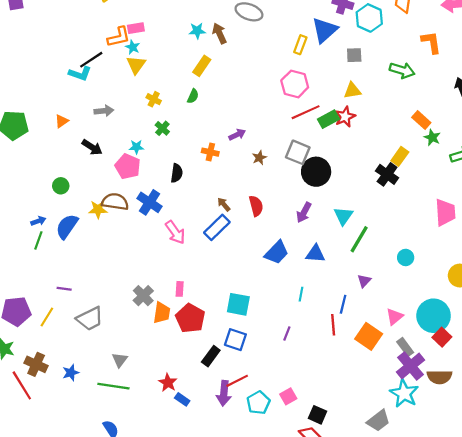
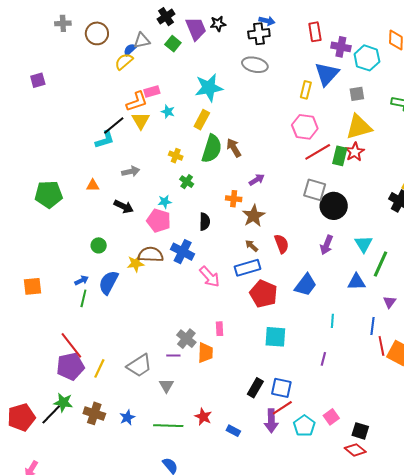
cyan star: (197, 31) -> (209, 88), size x1.8
brown arrow: (220, 33) -> (234, 148), moved
cyan star: (133, 47) -> (168, 112), moved
yellow triangle: (136, 65) -> (141, 121), moved
yellow rectangle: (202, 66) -> (202, 120), moved
cyan L-shape: (80, 74) -> (105, 139), turned -30
yellow triangle: (352, 91) -> (359, 127), size x1.6
green semicircle: (193, 96) -> (212, 149), size x2.0
green rectangle: (329, 119) -> (340, 156), turned -42
orange triangle: (62, 121) -> (93, 185), turned 40
brown star: (259, 158) -> (254, 216), moved, size x1.6
blue rectangle: (217, 227) -> (248, 268), turned 35
blue triangle: (315, 254) -> (357, 282), moved
purple line: (64, 289) -> (173, 356), moved
red pentagon: (190, 318) -> (263, 294), moved
red line: (333, 325) -> (381, 346), moved
blue square: (235, 340) -> (281, 388), moved
gray triangle: (120, 360) -> (166, 386), moved
red star: (168, 383) -> (203, 417), moved
red line: (22, 385) -> (71, 345), moved

